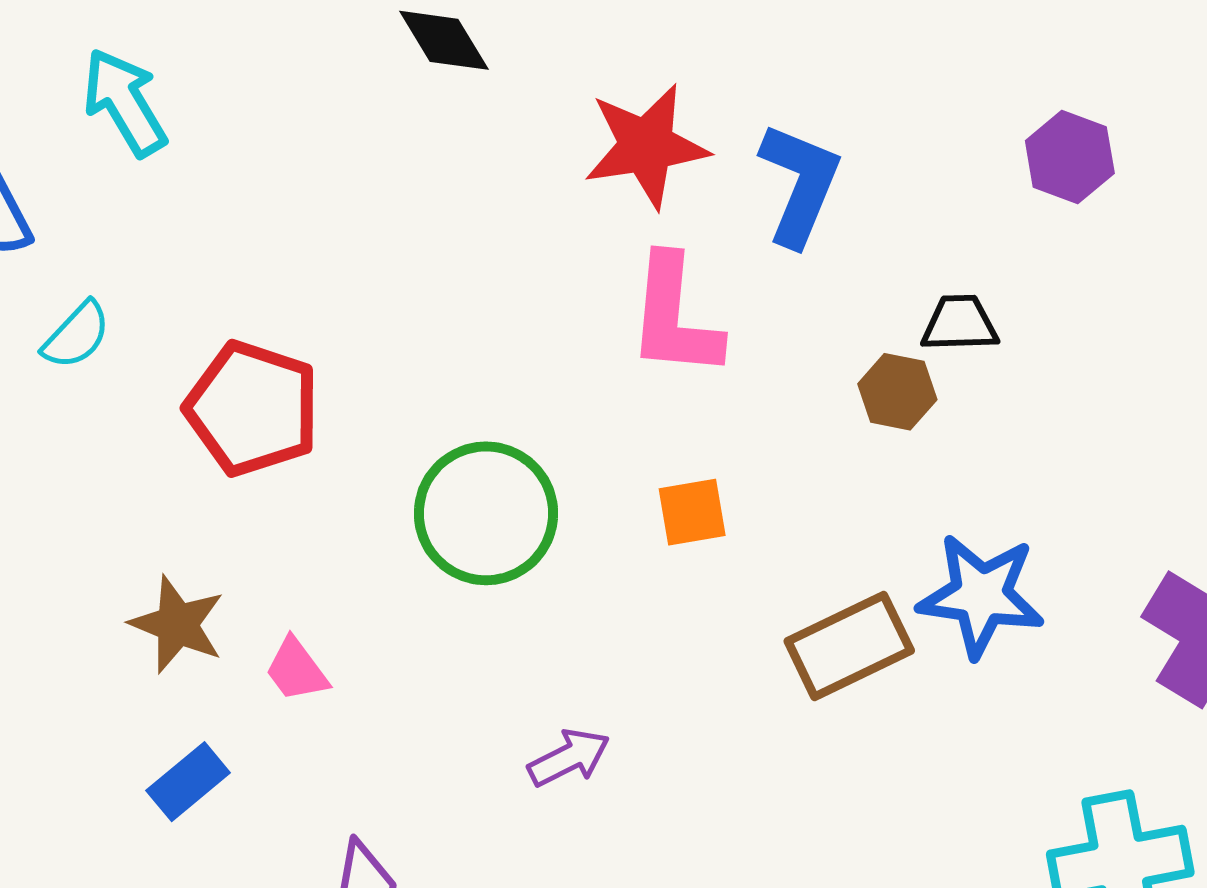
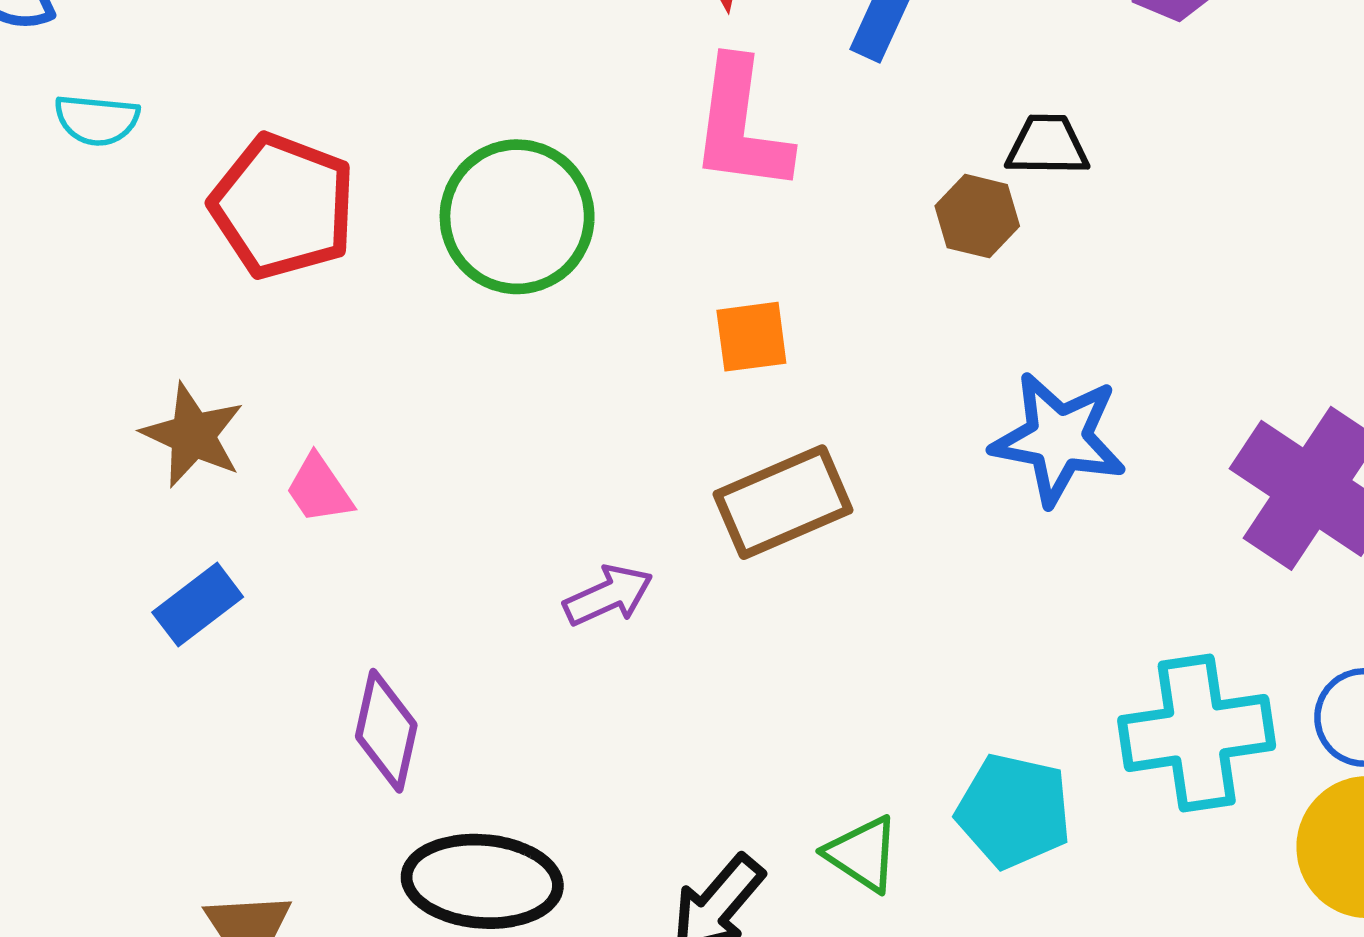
cyan semicircle: (76, 335) -> (97, 120), turned 50
green circle: (486, 513) -> (517, 217), moved
brown rectangle: (849, 646) -> (783, 502), moved

